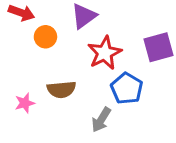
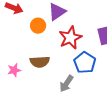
orange circle: (45, 37) -> (38, 26), moved

